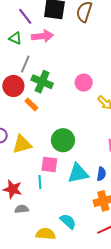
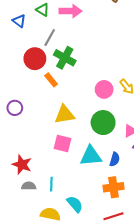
pink circle: (84, 83) -> (104, 89), moved
green circle: (63, 140) -> (103, 123), moved
yellow triangle: (22, 144) -> (65, 115), moved
cyan line: (40, 182) -> (51, 184), moved

